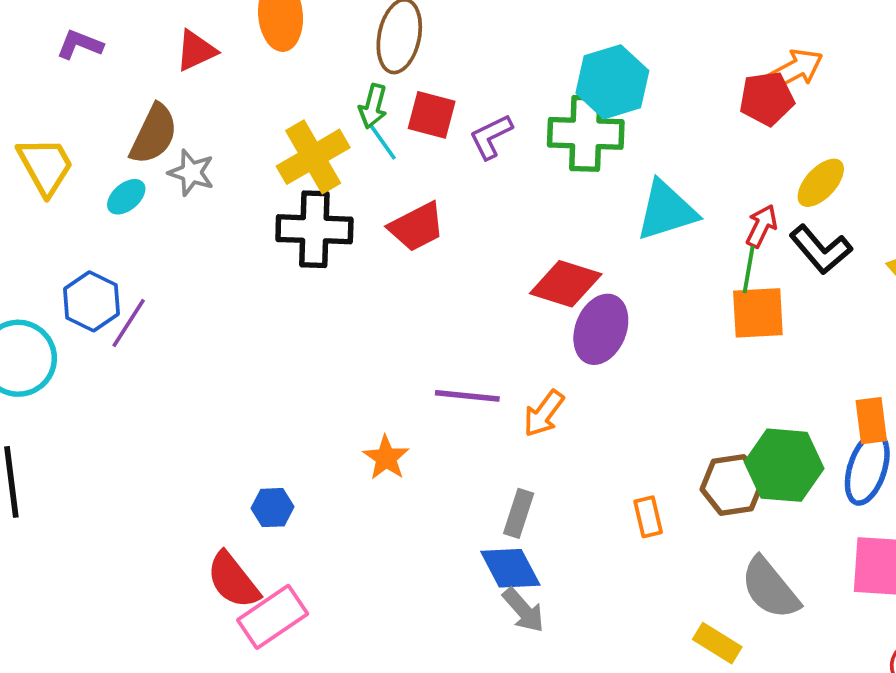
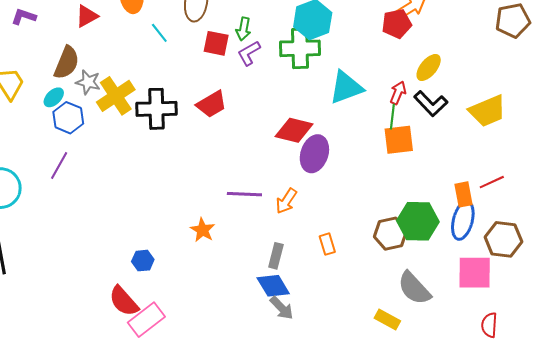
green arrow: (373, 106) -> (243, 29), moved
cyan line: (383, 142) -> (159, 33), moved
yellow cross: (313, 157) -> (116, 96), moved
blue hexagon: (91, 301) -> (68, 118), moved
orange rectangle: (648, 517) -> (327, 244), moved

